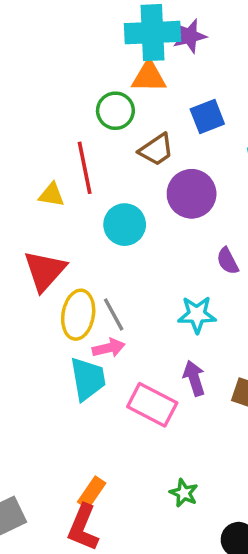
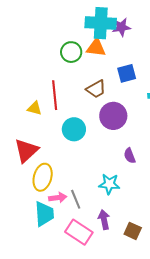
green circle: (115, 111) -> (71, 52), moved
gray line: (114, 314) -> (76, 199), moved

